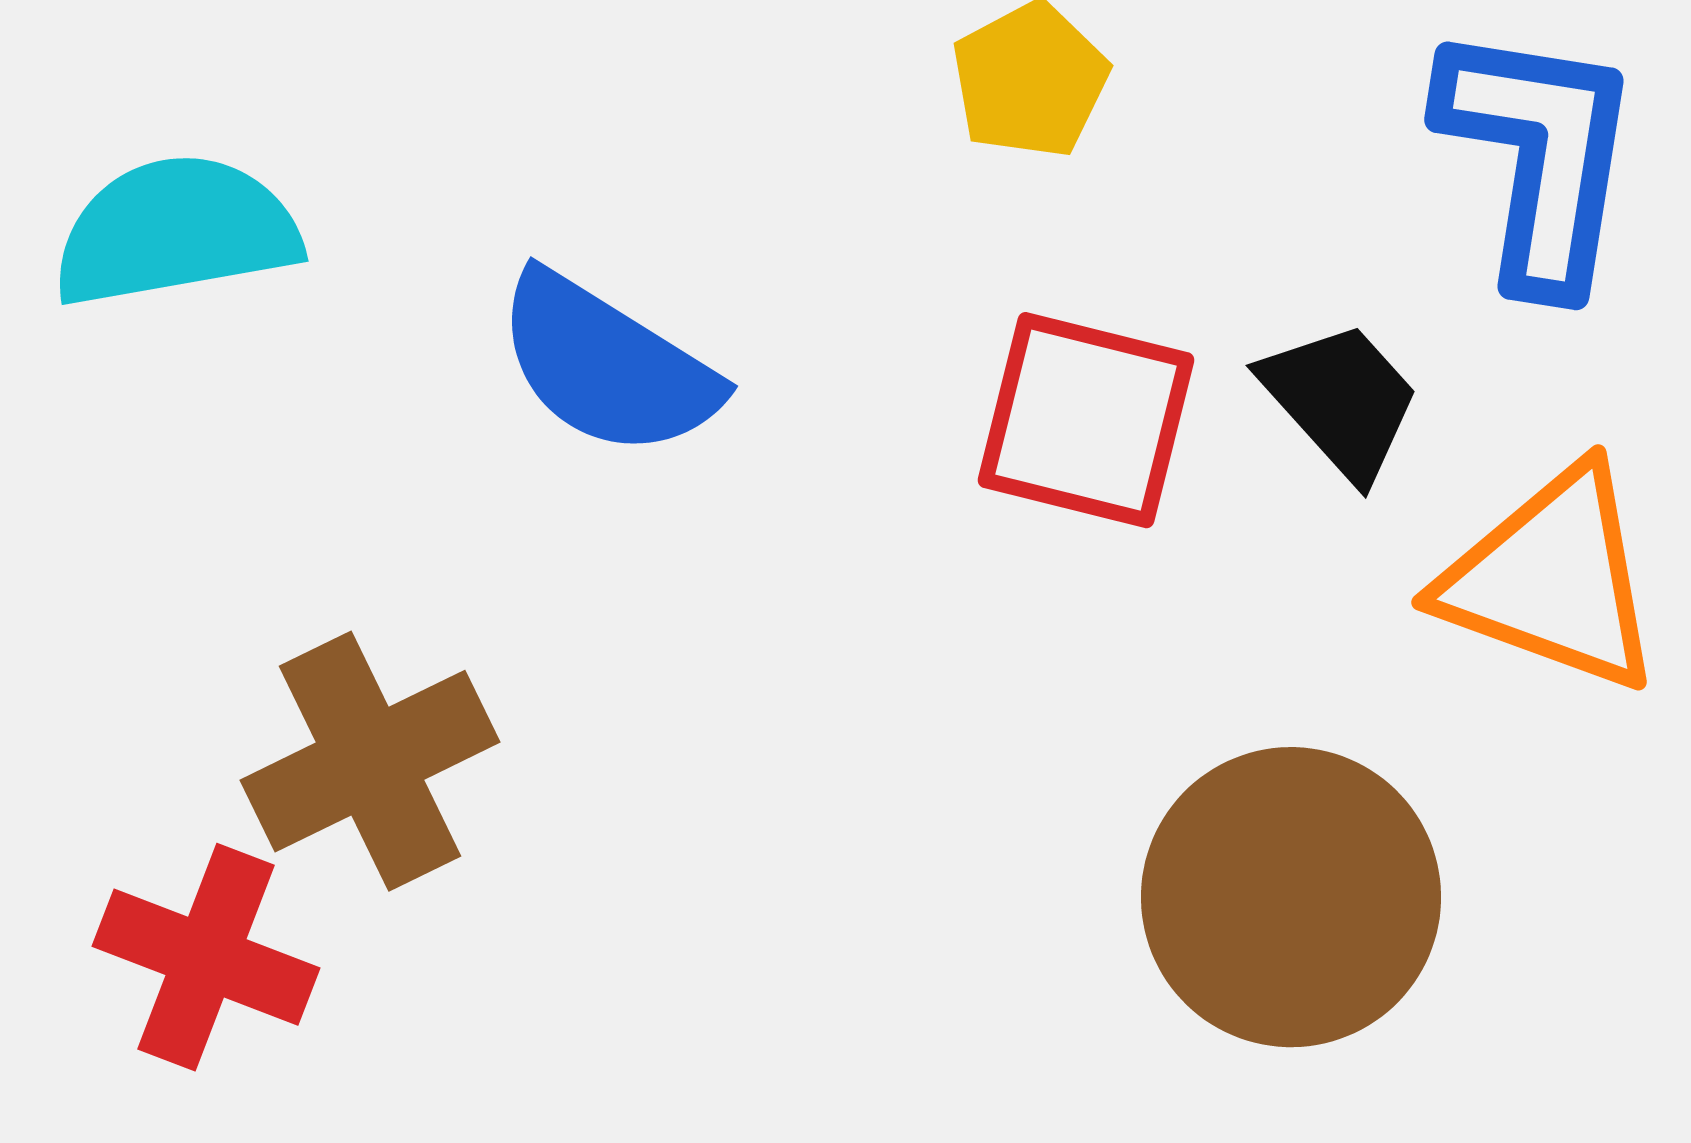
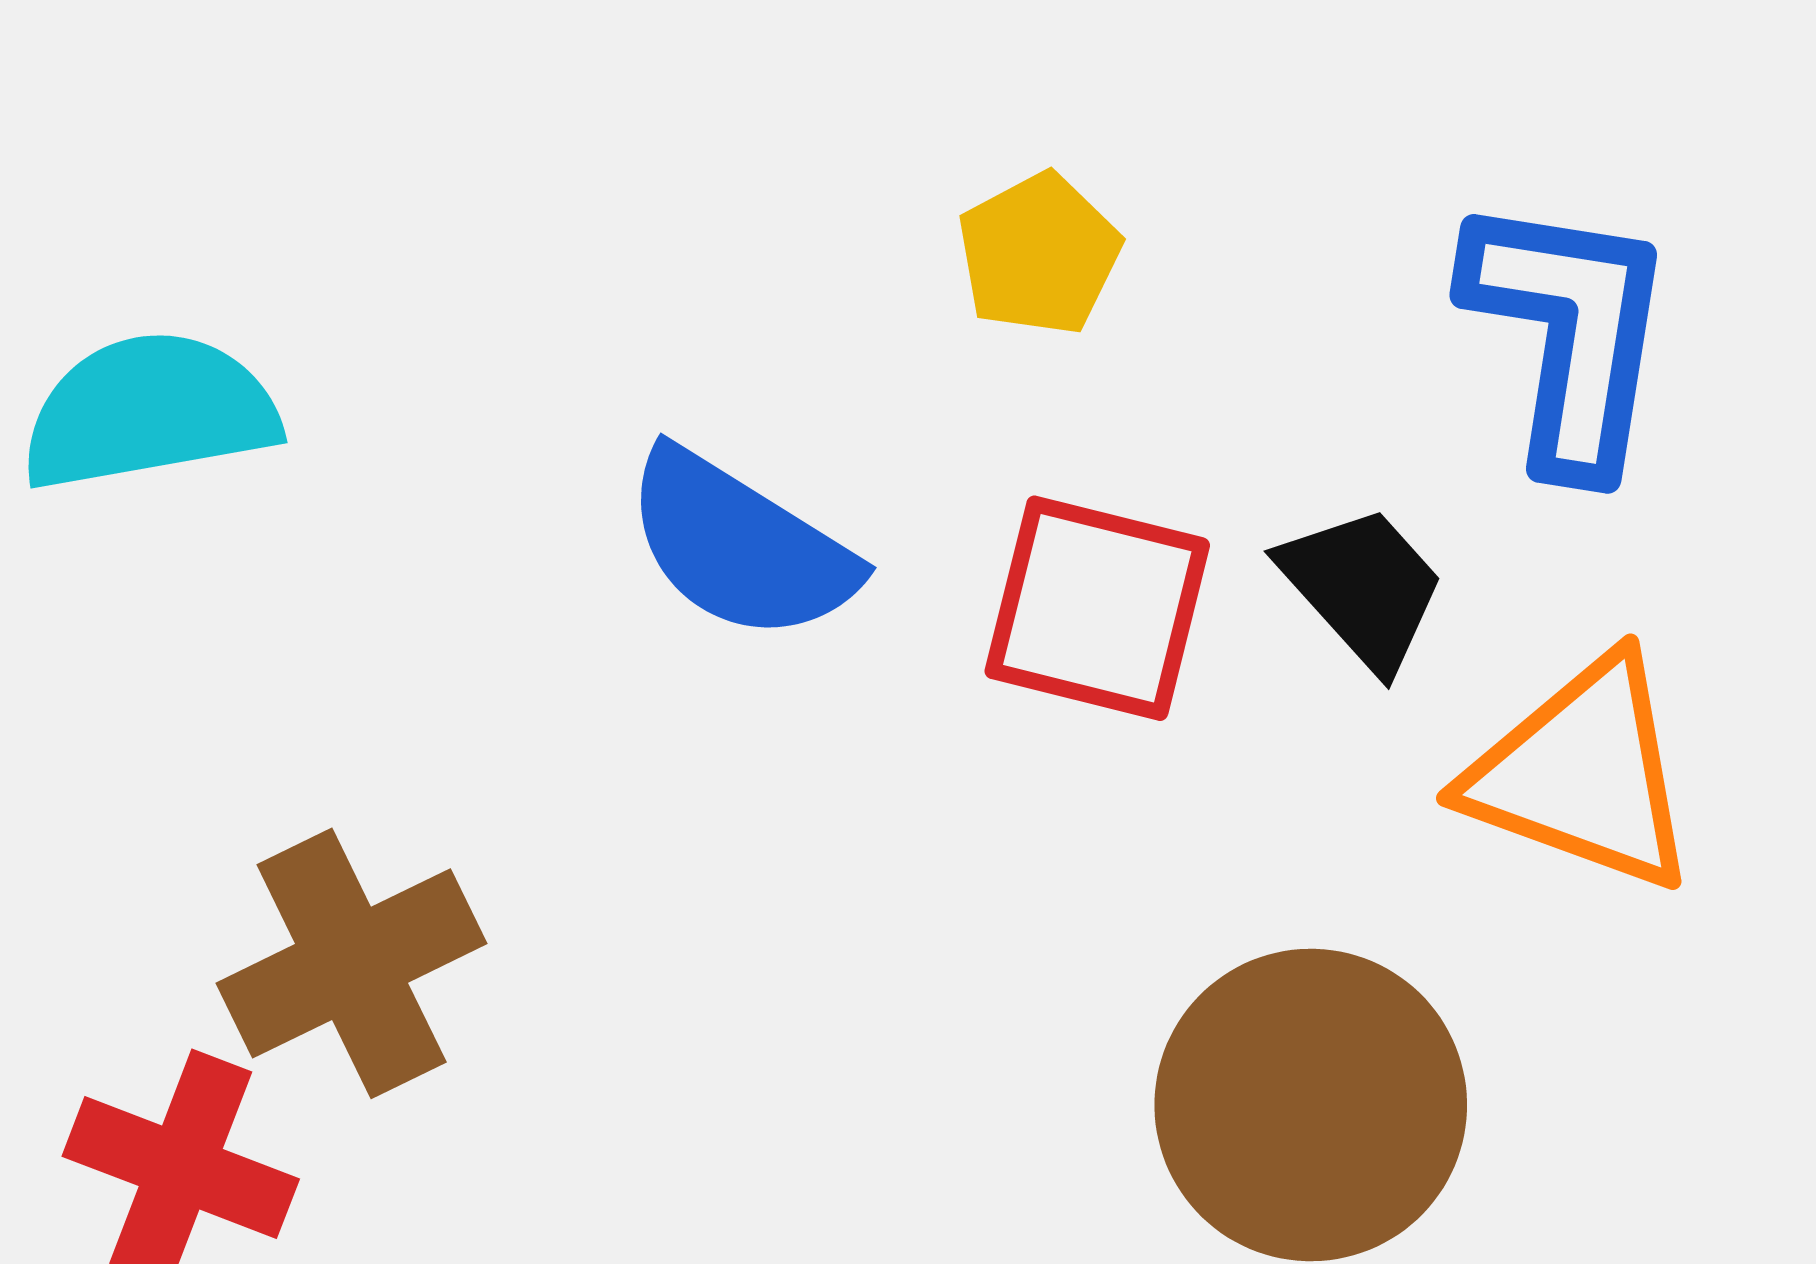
blue semicircle: (607, 365) -> (740, 546), moved

